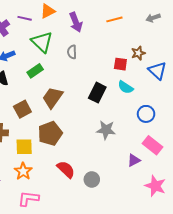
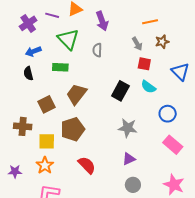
gray arrow: (153, 18) -> (137, 44), moved, turned -104
orange line: (114, 19) -> (150, 22), moved
brown star: (138, 53) -> (162, 42), moved
green rectangle: (35, 71) -> (60, 67), turned 35
purple triangle: (134, 160) -> (129, 159), moved
gray circle: (92, 179) -> (133, 185), moved

